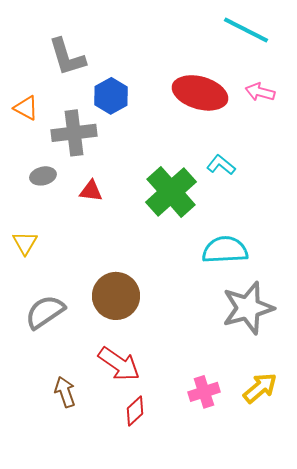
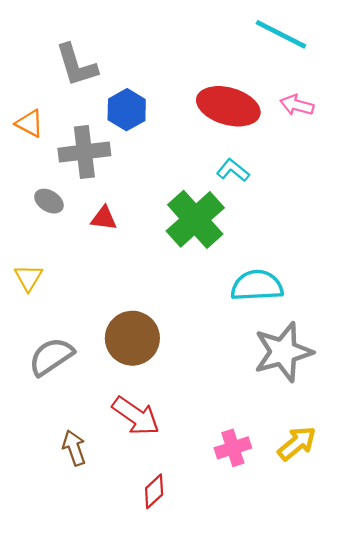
cyan L-shape: (221, 165) -> (233, 170), moved
gray ellipse: (43, 176) -> (49, 201), turned 45
red diamond: (135, 411) -> (154, 491), moved

